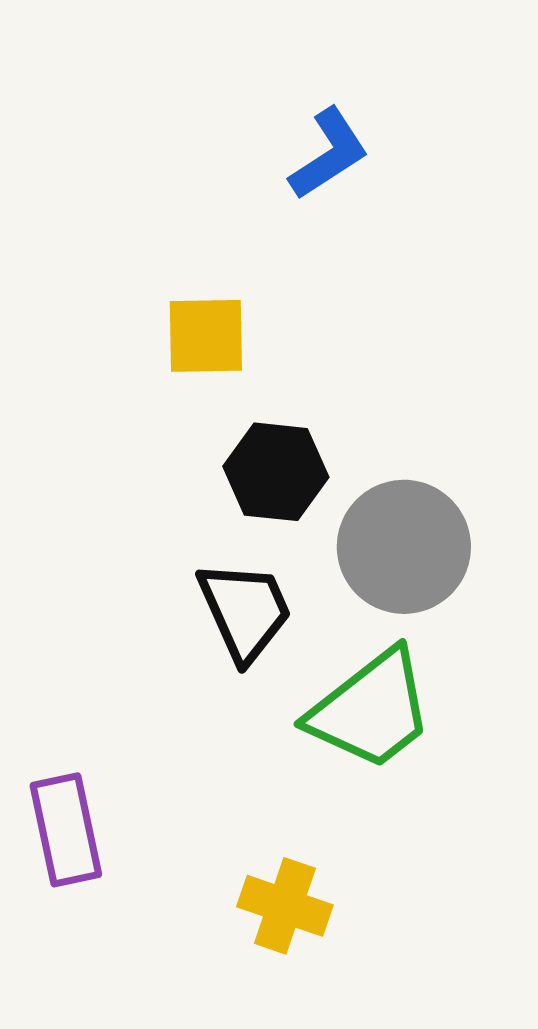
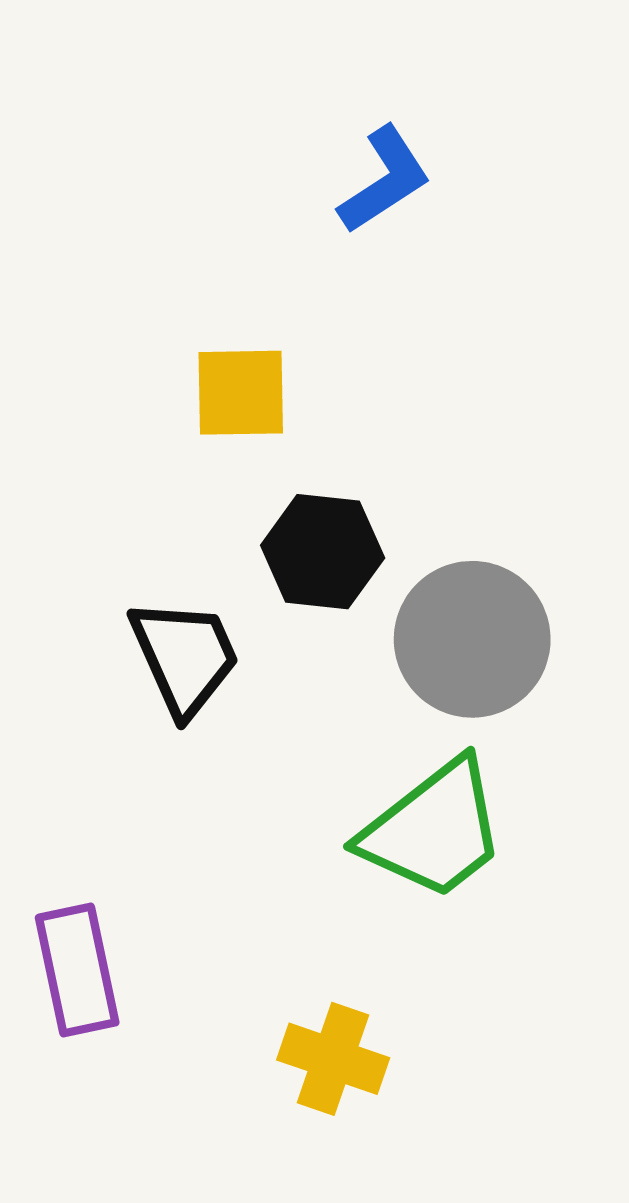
black trapezoid: (245, 611) -> (185, 657), moved

